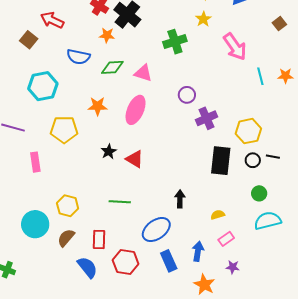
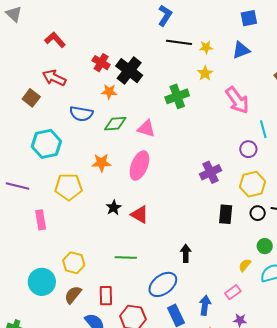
purple circle: (187, 95) -> (248, 149), moved
black rectangle: (221, 161) -> (226, 214), size x0.7
yellow semicircle: (218, 215) -> (245, 265), moved, turned -32

